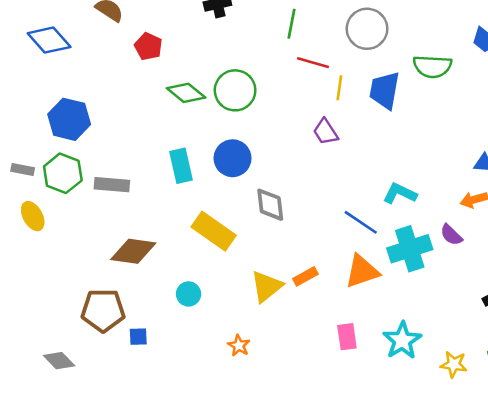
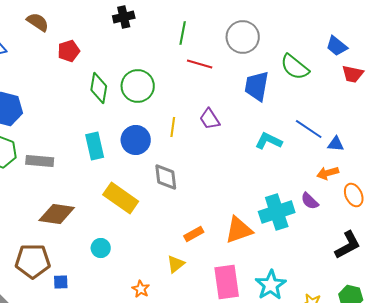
red pentagon: (148, 46) -> (69, 51), turned 30
green semicircle: (432, 66) -> (295, 67), turned 36
yellow line: (339, 88) -> (173, 127), moved
green diamond: (186, 93) -> (99, 88), turned 60
cyan L-shape: (400, 193) -> (269, 141), moved
blue line: (361, 222) -> (309, 129), moved
yellow triangle: (266, 286) -> (176, 264), moved, size x0.7
pink rectangle: (347, 337) -> (227, 282), size x1.6

